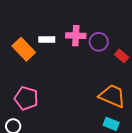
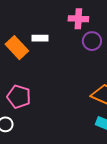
pink cross: (76, 36) -> (78, 19), moved

